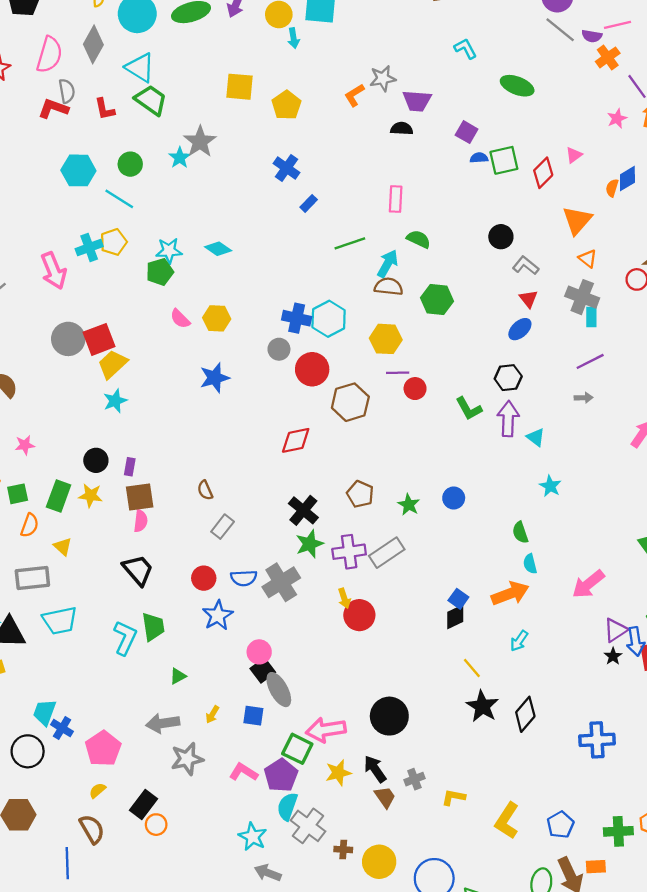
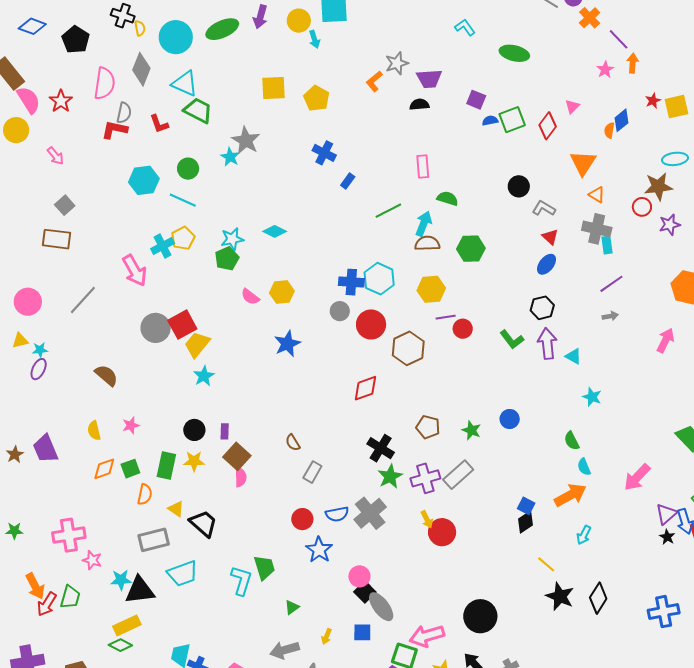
gray semicircle: (67, 91) -> (124, 113), turned 30
brown square: (140, 497) -> (237, 456), turned -32
black trapezoid: (138, 570) -> (203, 524), moved

